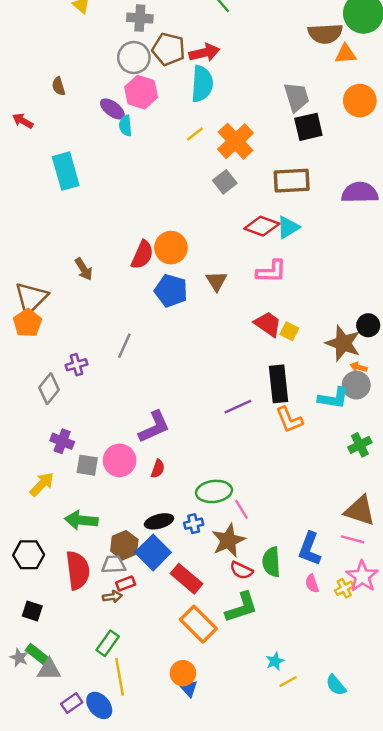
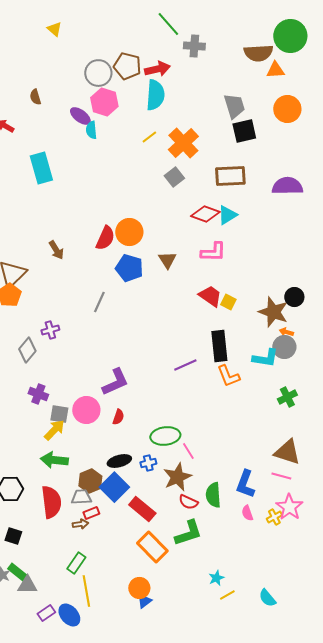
gray cross: (140, 18) -> (194, 46), moved
gray line: (124, 346) -> (99, 302), moved
yellow arrow: (42, 484) -> (54, 430), moved
blue triangle: (189, 689) -> (144, 601), turned 35

